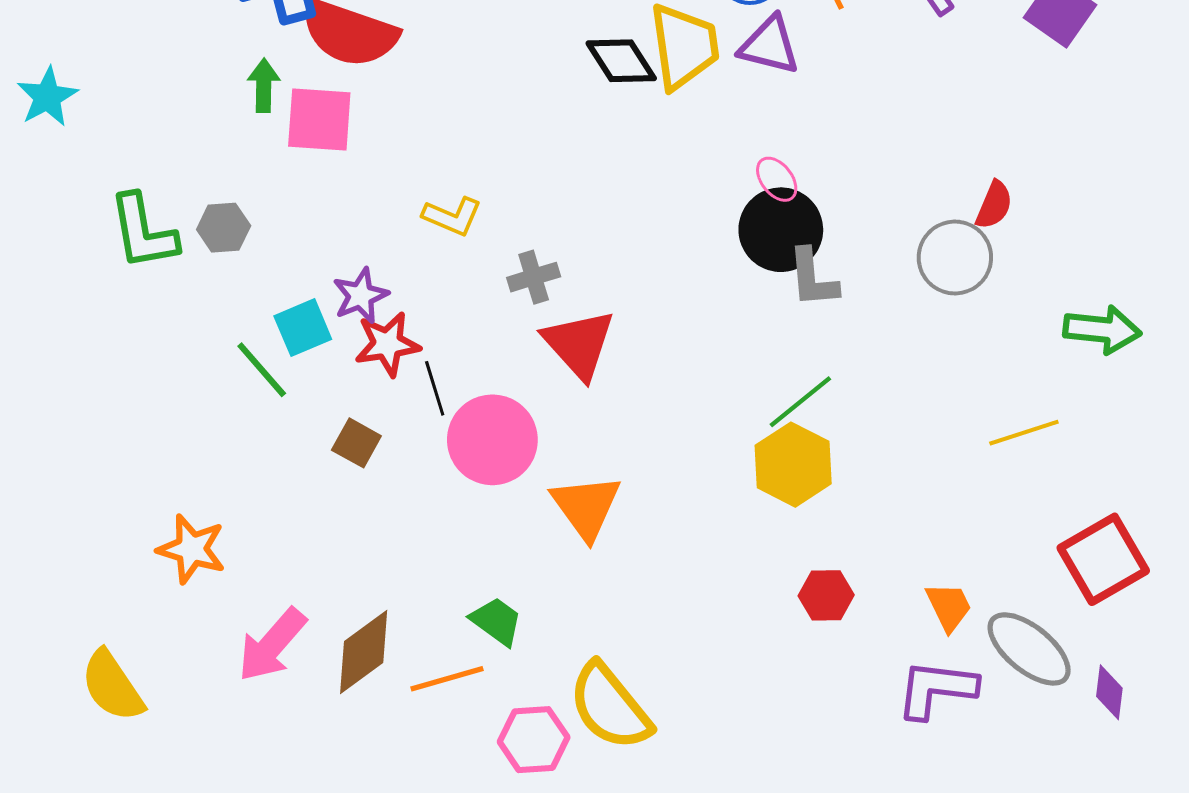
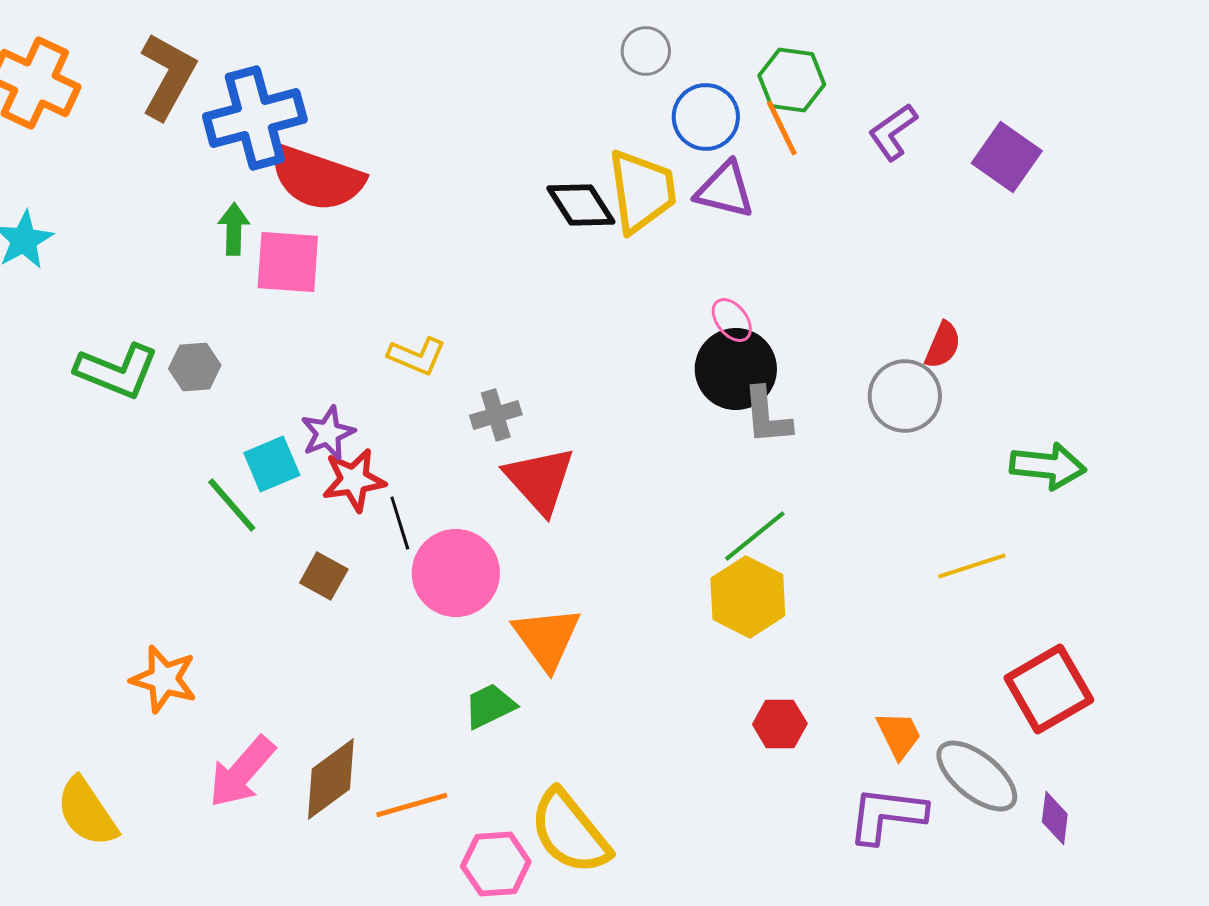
green L-shape: (143, 232) -> (117, 371), turned -58
green trapezoid: (497, 621) -> (490, 706), moved, turned -62

